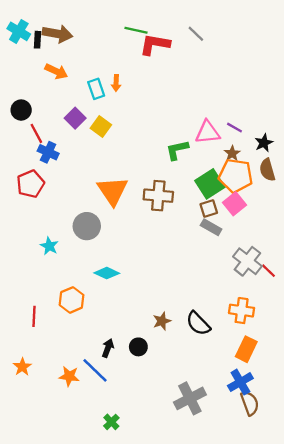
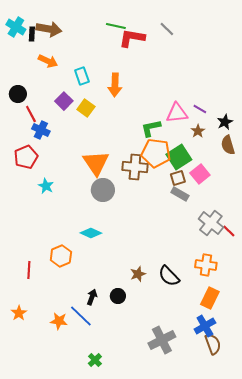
orange arrow: (116, 83) -> (115, 85), moved, size x1.6
orange pentagon: (236, 176) -> (156, 153), moved
gray circle: (87, 226) -> (103, 190), moved
cyan star: (49, 246) -> (46, 186), moved

